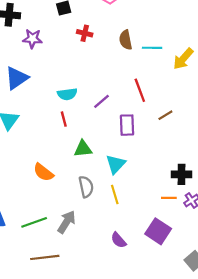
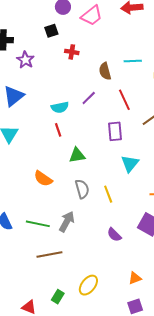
purple star: (32, 39) -> (25, 60), turned 30
brown semicircle: (126, 40) -> (105, 71), moved
purple line: (101, 101) -> (89, 98), moved
cyan triangle: (116, 164) -> (130, 164), moved
green line: (34, 222) -> (38, 224), turned 35

